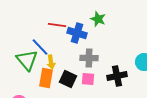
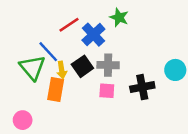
red line: (57, 25) -> (69, 25), turned -42
blue cross: (77, 33) -> (93, 35), turned 30
black square: (68, 79) -> (82, 66), moved, turned 30

